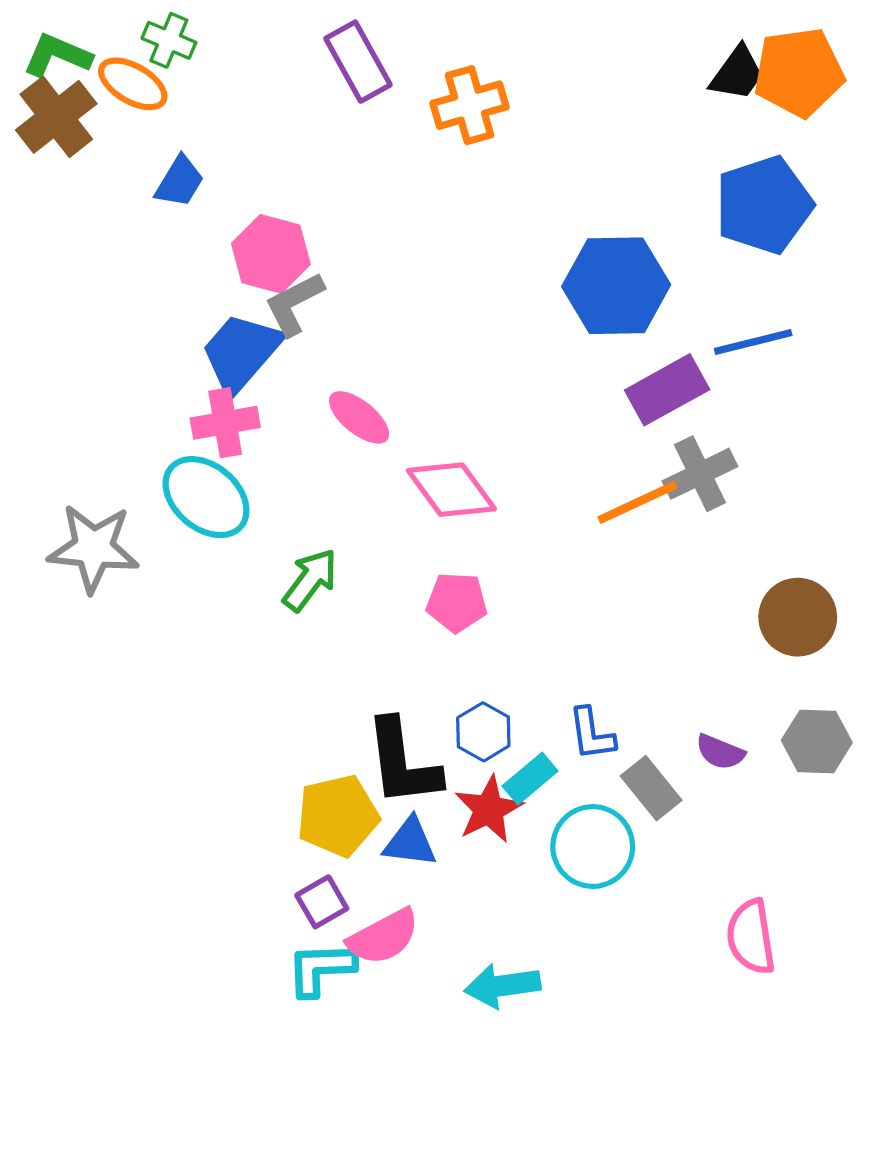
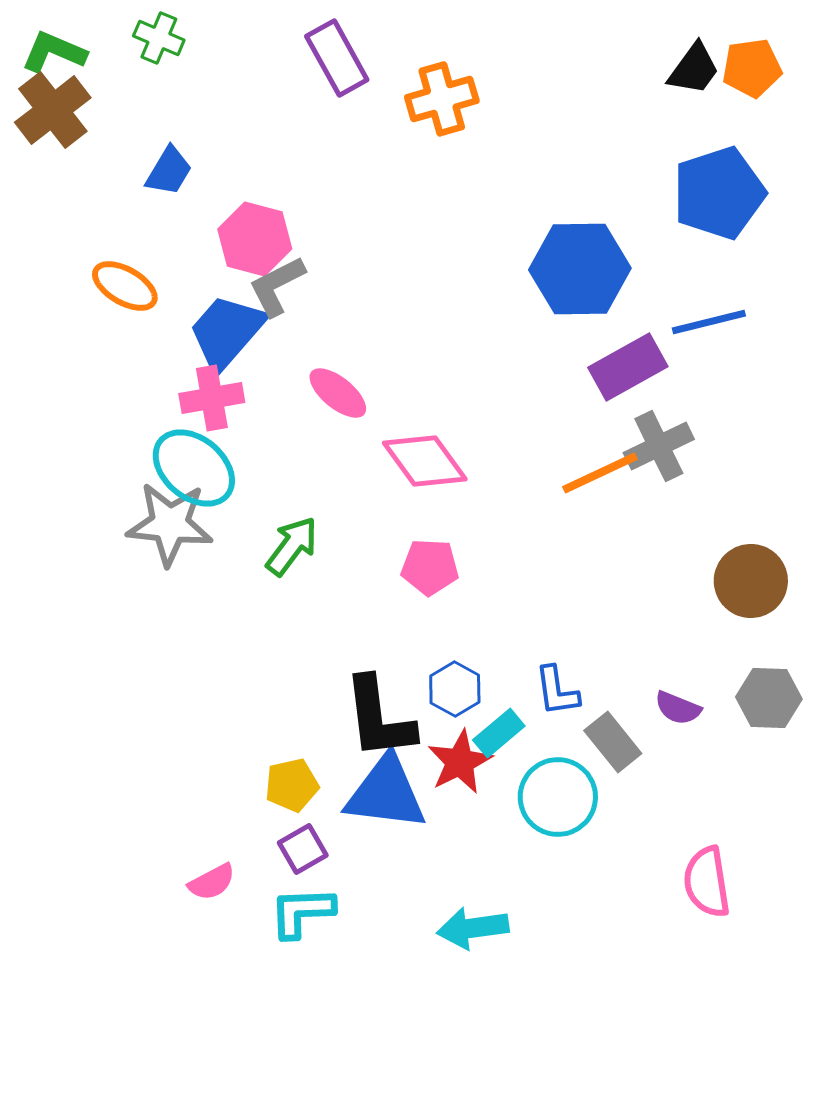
orange pentagon: (799, 72) -> (752, 68), size x0.7
orange ellipse: (133, 84) -> (125, 286), moved
gray star: (93, 548) -> (170, 524), moved
yellow pentagon: (338, 816) -> (292, 785), moved, size x0.7
blue triangle: (410, 842) -> (386, 793), size x1.6
pink semicircle: (383, 937) -> (212, 882), moved, size x0.7

